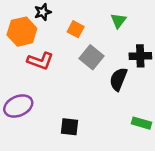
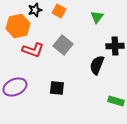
orange square: (76, 29) -> (59, 11), moved
gray square: (91, 57) -> (63, 45), moved
black square: (70, 127) -> (57, 88), moved

